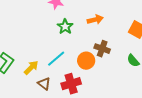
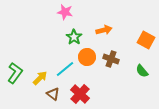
orange circle: (86, 61) -> (87, 57), moved
red cross: (71, 84) -> (80, 94), turned -30

